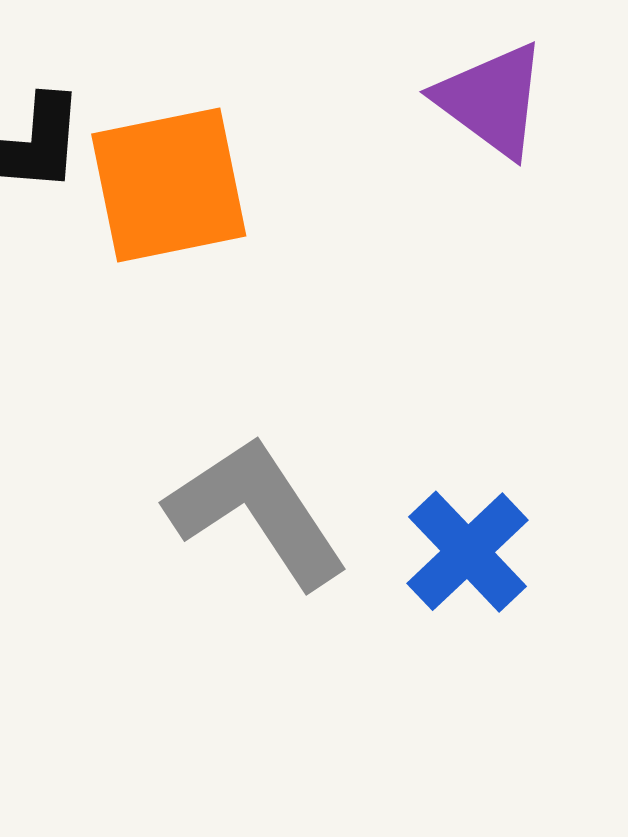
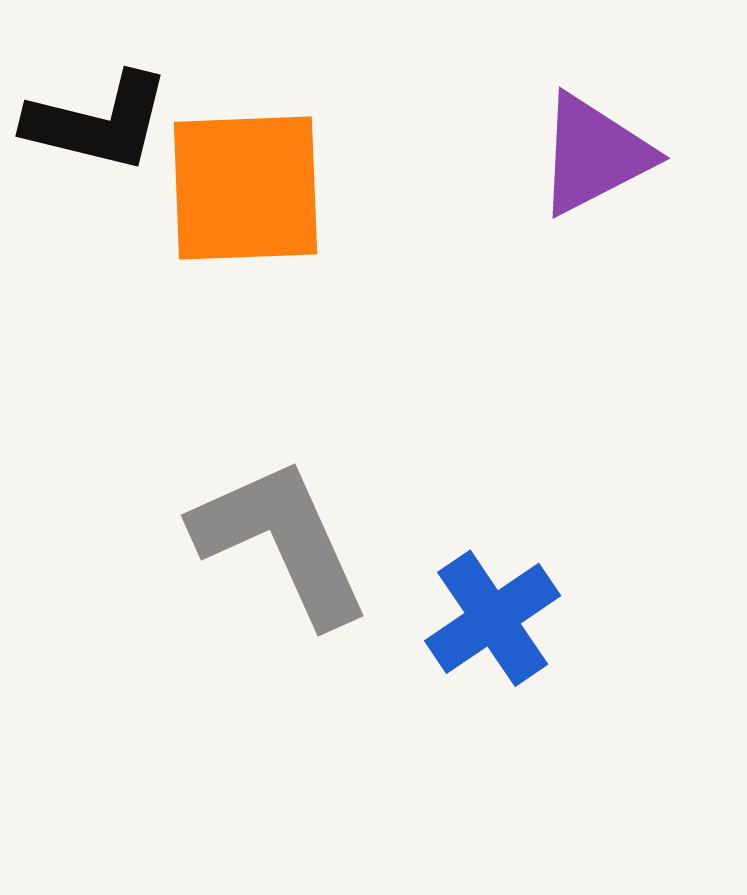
purple triangle: (491, 100) -> (594, 155), turned 47

